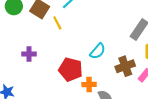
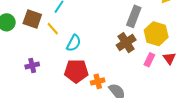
cyan semicircle: (98, 51) -> (74, 43), moved
brown cross: (125, 66) -> (126, 43), moved

